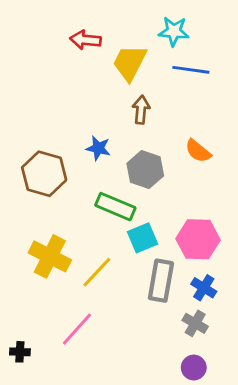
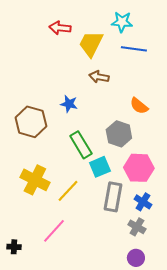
brown arrow: (141, 110) -> (99, 77), turned -84
gray hexagon: (145, 170) -> (119, 134), moved
green rectangle: (115, 207) -> (81, 145), turned 36

